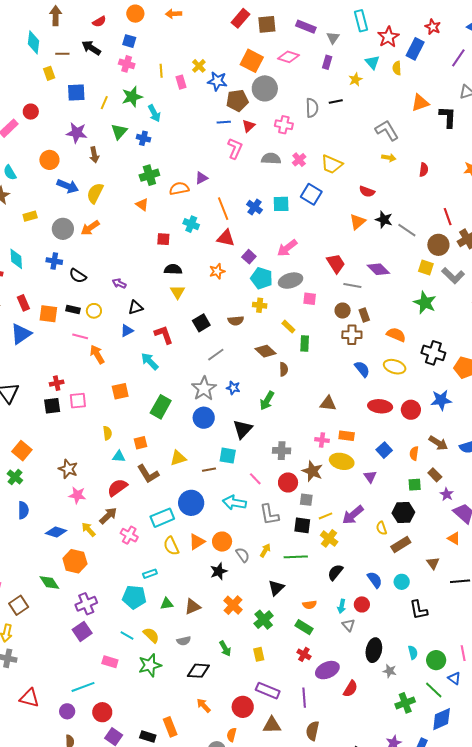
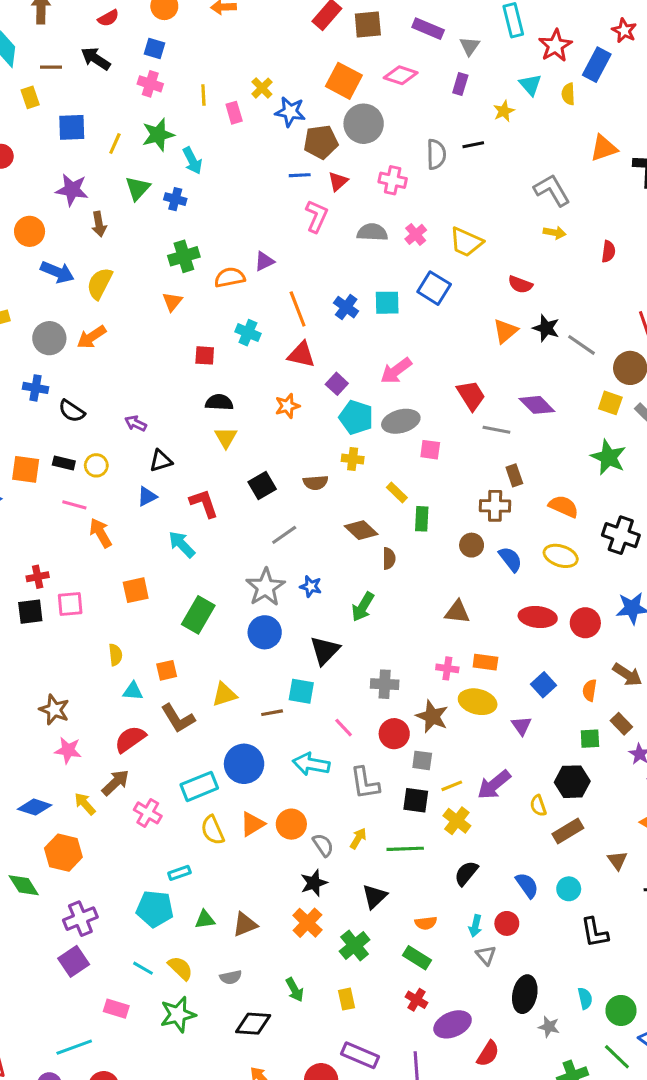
orange triangle: (142, 204) -> (172, 302), turned 32
brown circle: (343, 311) -> (472, 545), moved
black star: (219, 571) -> (314, 883), moved

